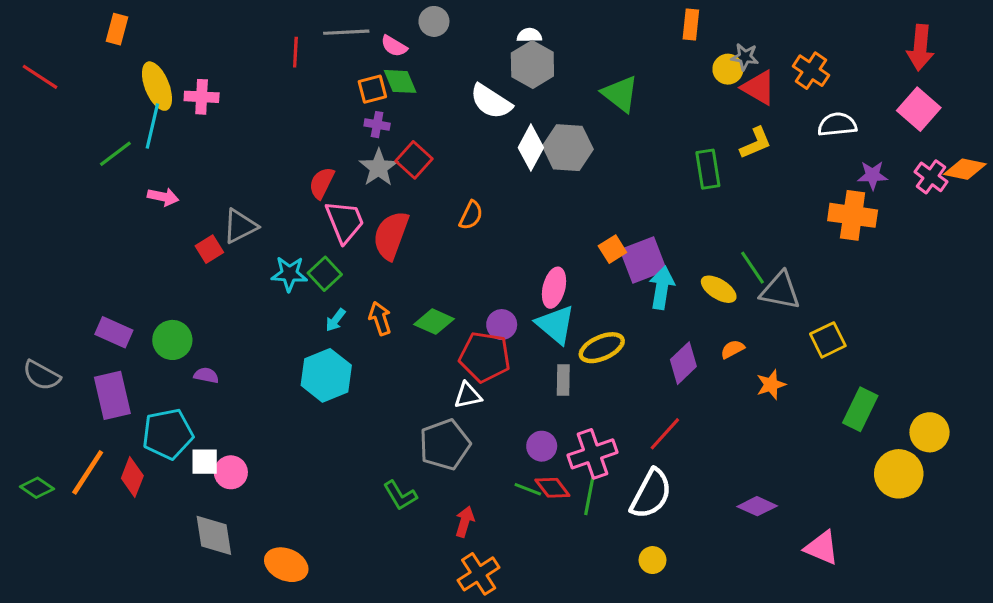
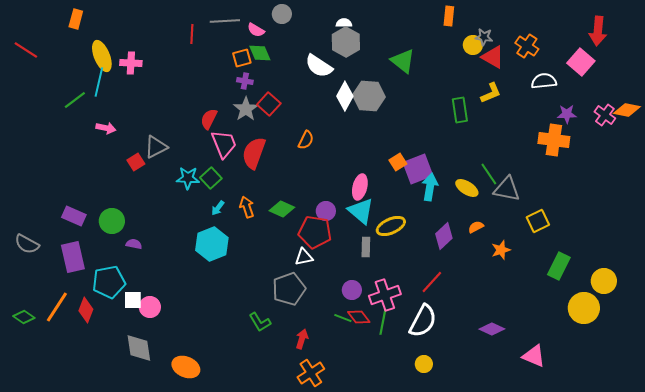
pink square: (919, 109) -> (581, 62), moved

